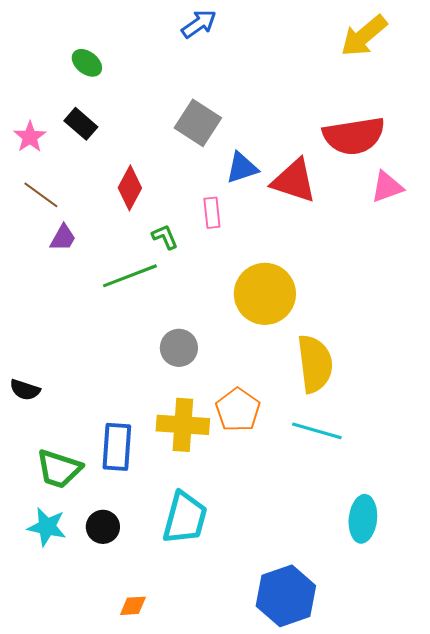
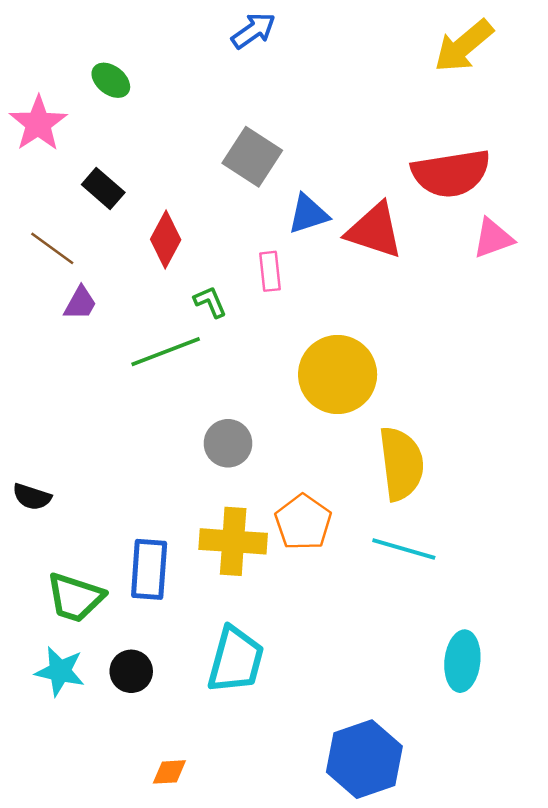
black rectangle: (81, 124) -> (103, 189), moved
pink star: (30, 137) -> (38, 124), moved, size x1.4

